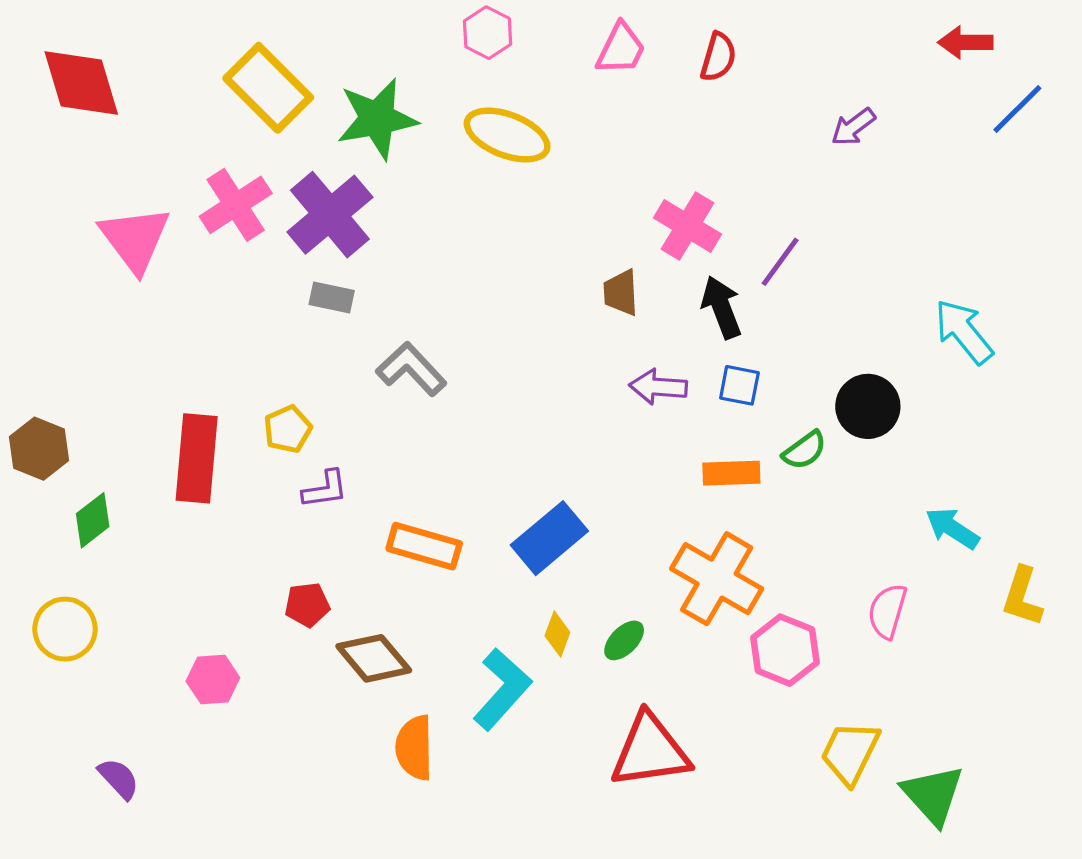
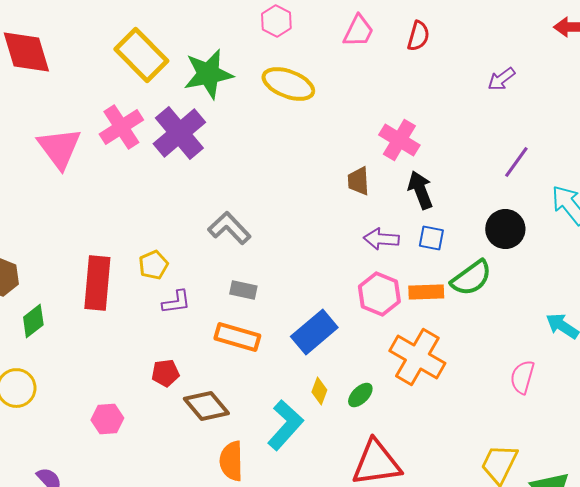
purple line: (780, 262) -> (516, 162), moved
gray rectangle: (332, 298) -> (243, 290), moved
black circle: (868, 406) -> (505, 229), moved
green semicircle: (804, 450) -> (471, 278), size x1.5
pink hexagon: (785, 650) -> (379, 294), moved

